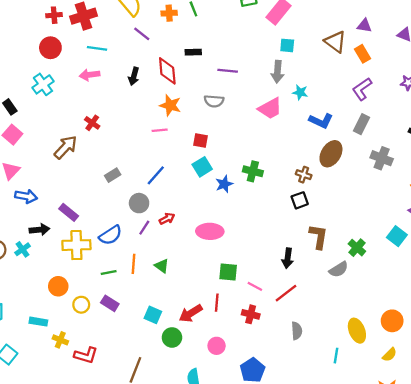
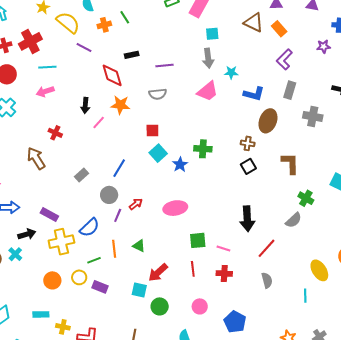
black arrow: (134, 76) -> (85, 105), moved
pink line: (160, 130) -> (99, 123), moved, turned -32
brown arrow: (66, 147) -> (36, 158), turned -65
brown L-shape: (318, 237) -> (290, 163), moved
black arrow: (288, 258) -> (247, 219), size x1.4
red line: (286, 293) -> (267, 248), moved
yellow circle: (81, 305) -> (79, 277), moved
red arrow: (191, 313) -> (158, 273), moved

